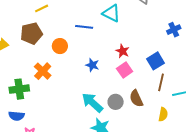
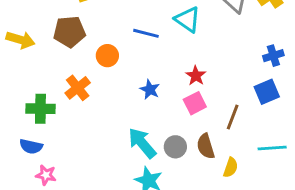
blue square: (156, 61) -> (267, 92), moved
brown line: (161, 82) -> (233, 117), moved
yellow semicircle: (163, 114) -> (231, 167), moved

